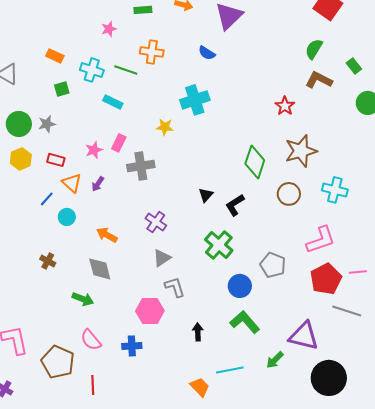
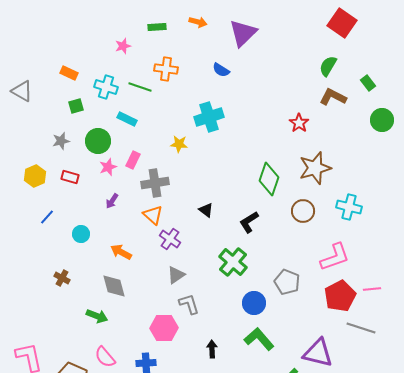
green circle: (19, 124) -> (98, 141), moved
orange triangle: (72, 183) -> (153, 215), moved
black triangle: (206, 195) -> (206, 210), moved, turned -35
blue line: (47, 199) -> (47, 217), moved

